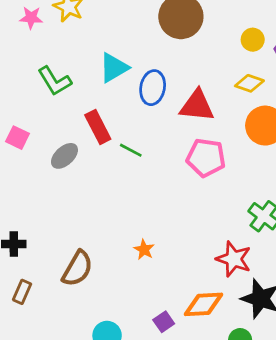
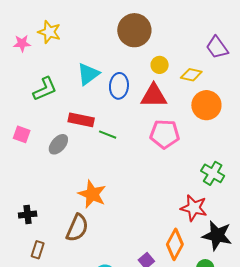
yellow circle: (253, 40) -> (160, 65), moved
green L-shape: (55, 81) -> (45, 89), turned -76
red rectangle: (98, 127) -> (81, 120), turned -45
orange star: (144, 250) -> (92, 194), moved, size x1.8
orange diamond: (203, 304) -> (175, 244), turned -52

